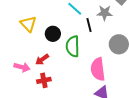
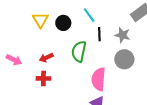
gray star: (105, 13) -> (122, 35), moved
black circle: (53, 34) -> (63, 23), moved
pink arrow: (22, 67) -> (14, 60), moved

